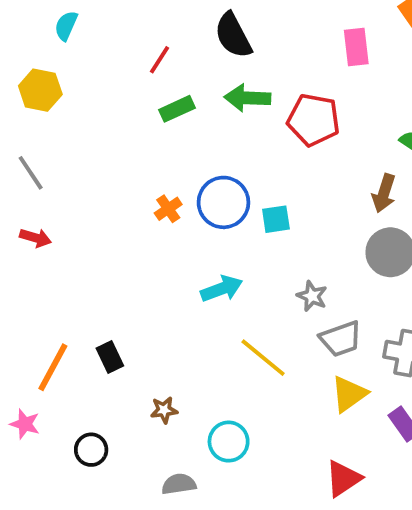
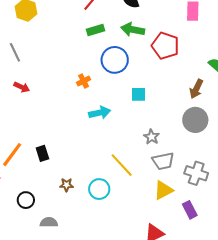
blue circle: (223, 202) -> (115, 60), moved
red arrow: (36, 238) -> (22, 87), moved
cyan arrow: (222, 289) -> (100, 113), moved
cyan circle: (229, 442) -> (99, 189), moved
gray semicircle: (179, 484) -> (49, 222), moved

